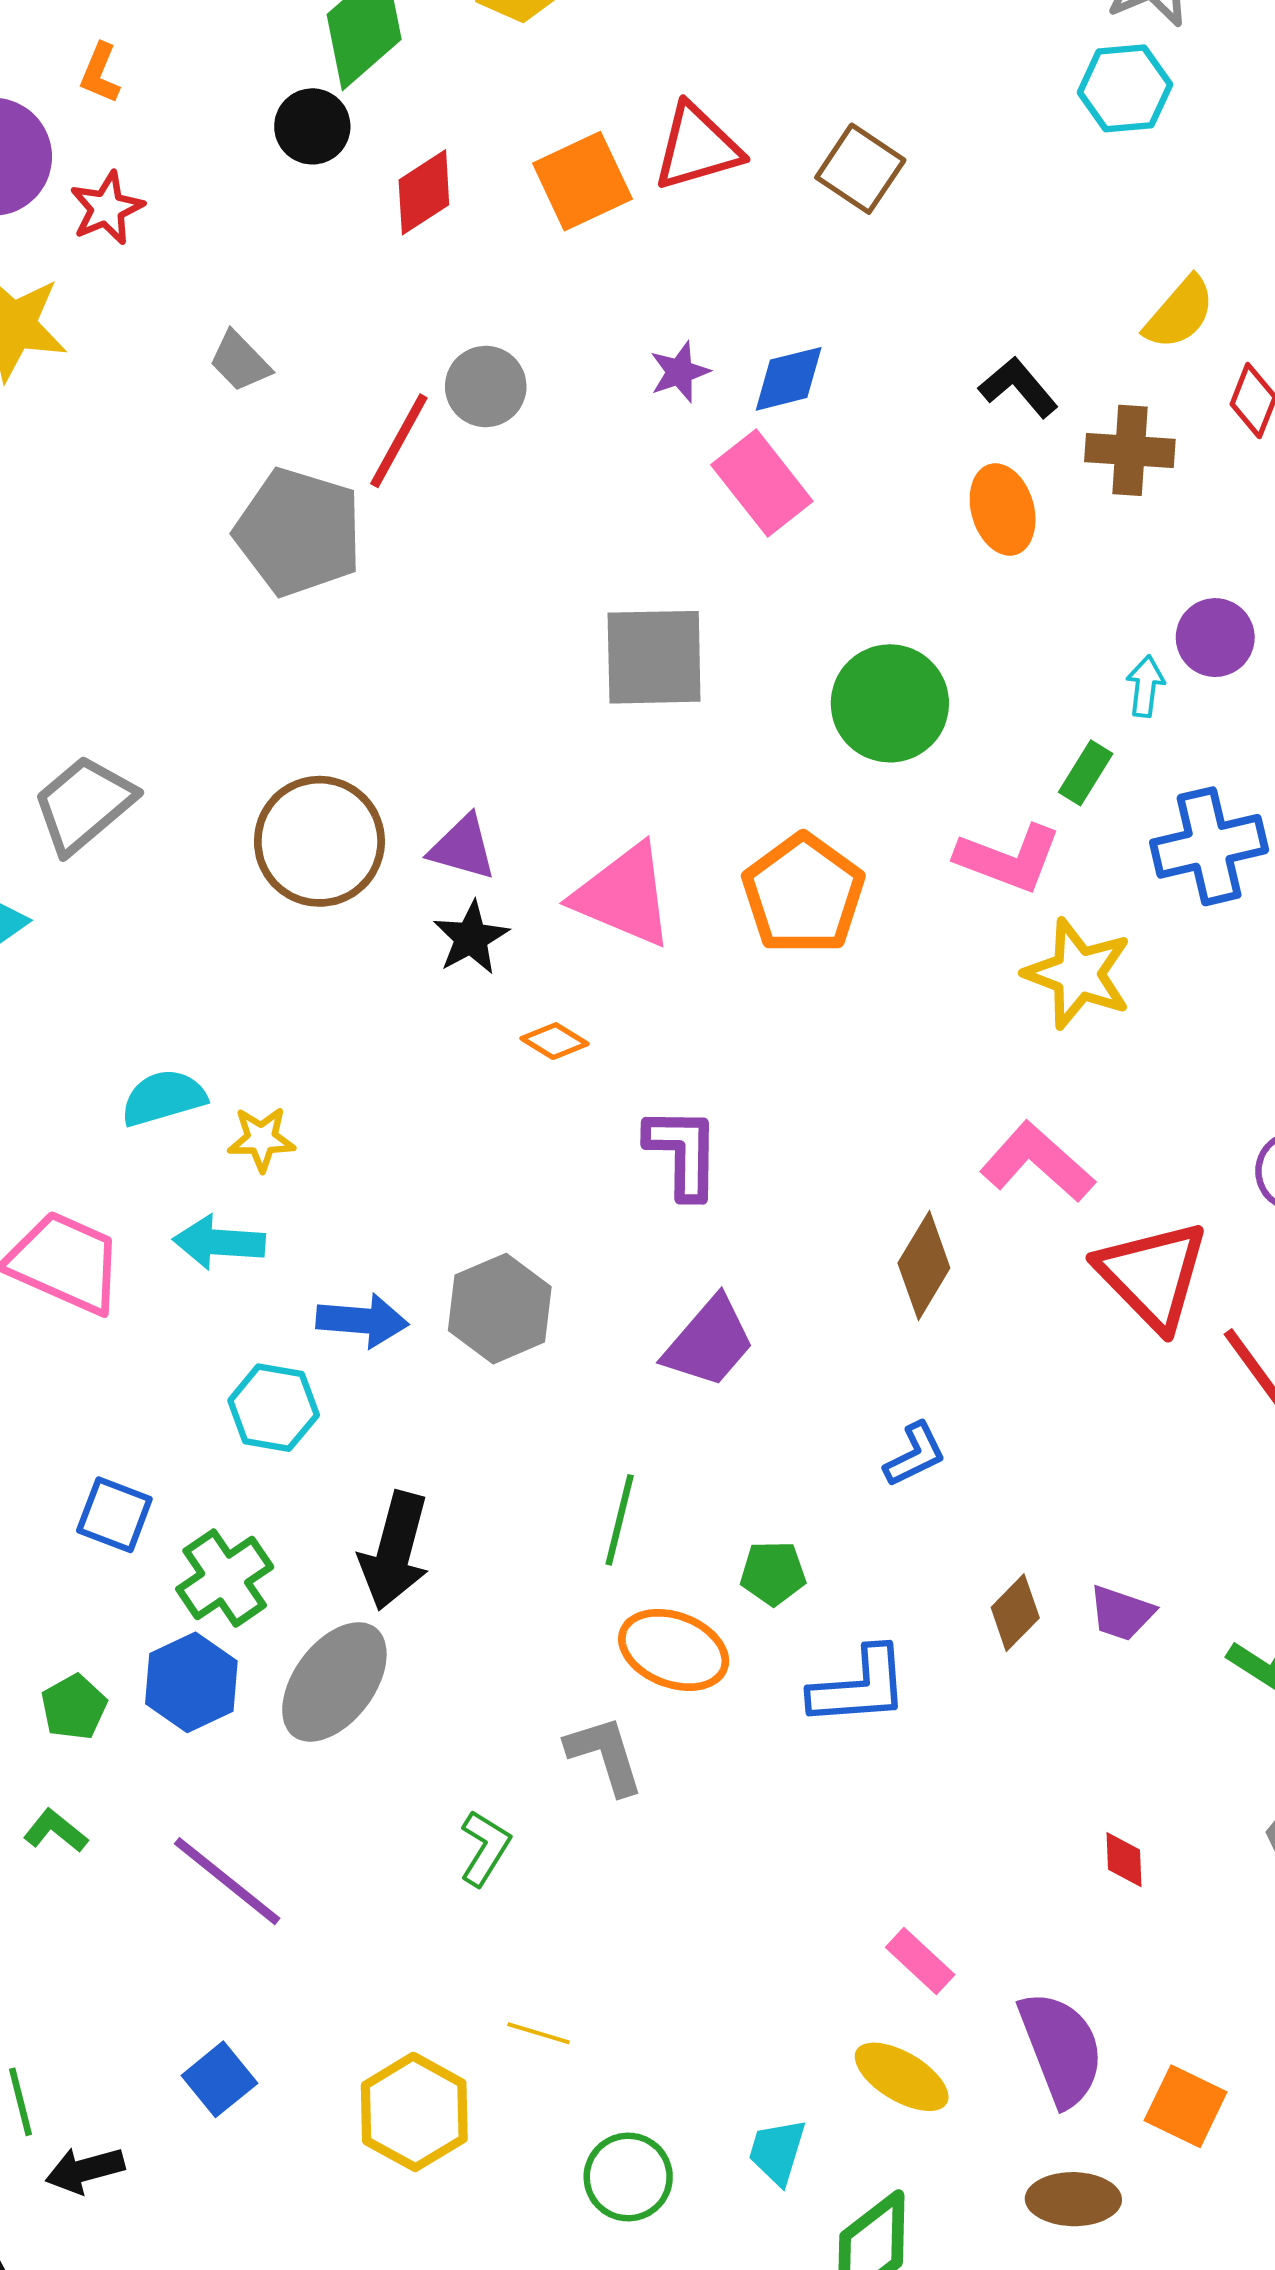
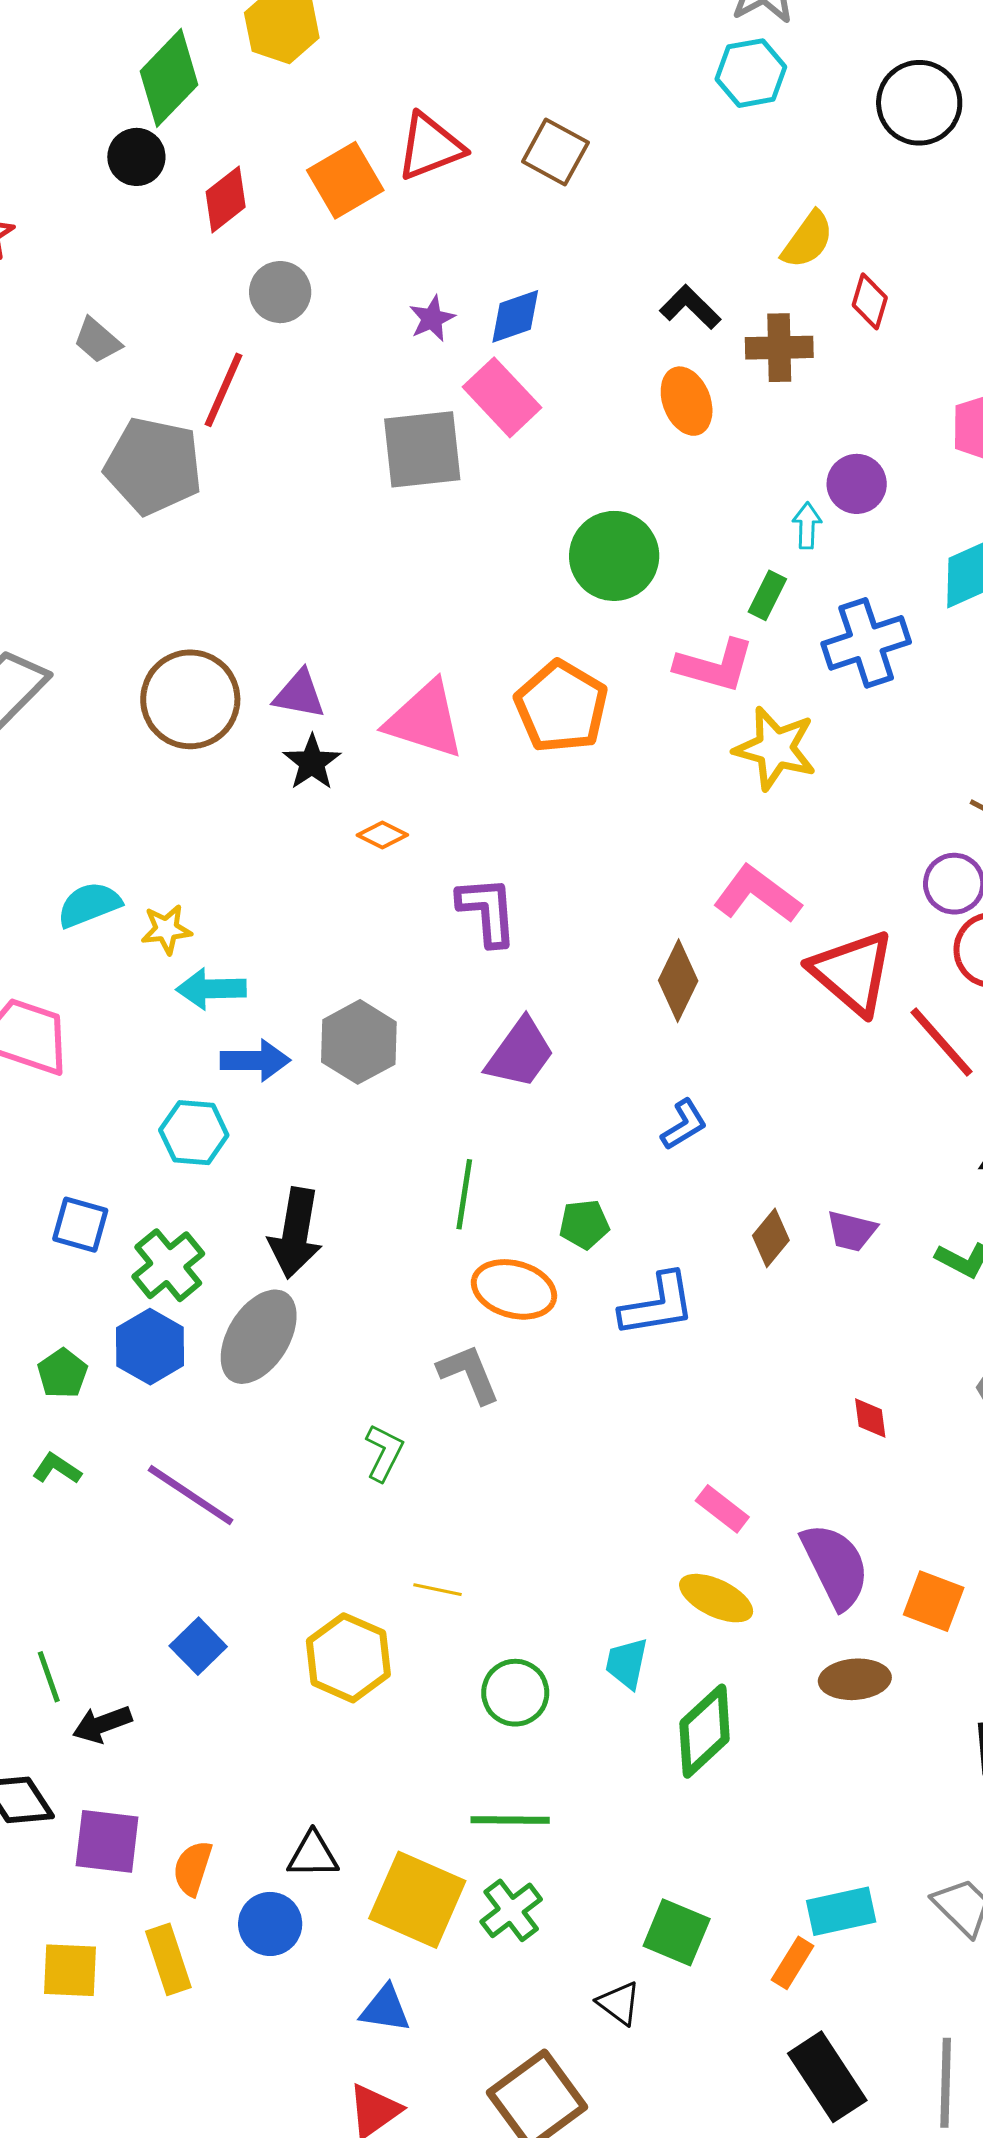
gray circle: (486, 387) -> (280, 292), moved
gray square: (654, 657) -> (422, 449), moved
cyan arrow: (219, 1242) -> (211, 989), moved

